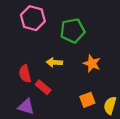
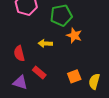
orange star: (92, 64) -> (74, 35), moved
red rectangle: (43, 87) -> (39, 72), moved

